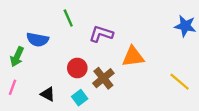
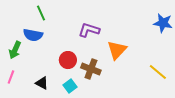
green line: (68, 18) -> (41, 13), moved
orange triangle: (133, 57) -> (117, 50), turned -40
brown cross: (103, 78) -> (91, 69), turned -30

